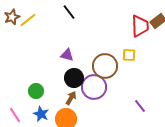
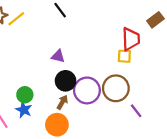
red trapezoid: (140, 26) -> (131, 39), moved
brown circle: (105, 66) -> (116, 88), moved
blue star: (41, 114) -> (24, 110), moved

